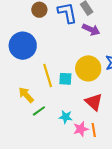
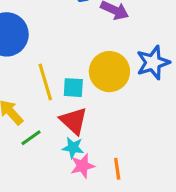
red triangle: (94, 102) -> (74, 121), moved
pink star: (81, 129) -> (83, 166), moved

